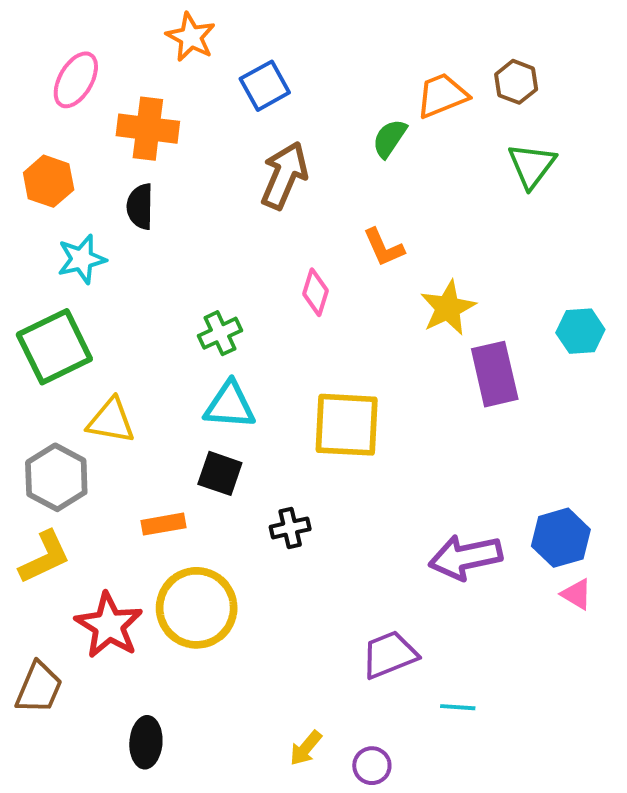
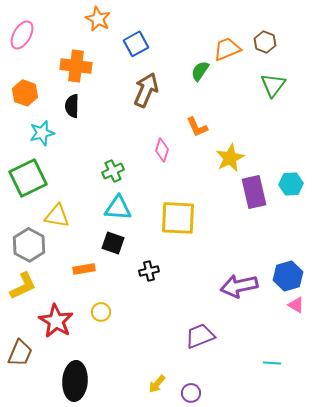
pink ellipse: (76, 80) -> (22, 35), moved
cyan hexagon: (580, 331) -> (291, 184), moved
yellow circle: (197, 608) -> (101, 312), size x0.5
cyan line: (458, 707) -> (272, 363), moved
black ellipse: (146, 742) -> (75, 381), size x1.5

